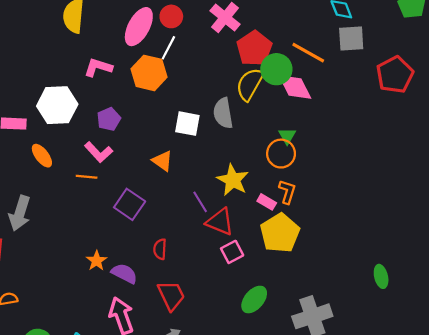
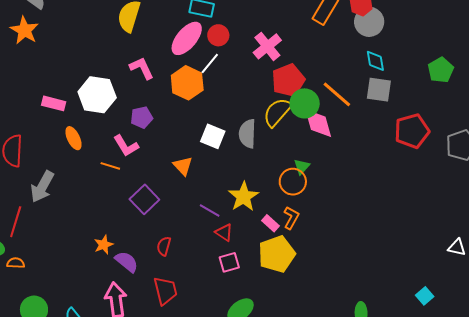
pink L-shape: (98, 67) -> (142, 68), turned 36
purple line: (200, 202) -> (210, 211), turned -40
red triangle: (220, 222) -> (224, 232), size x0.7

